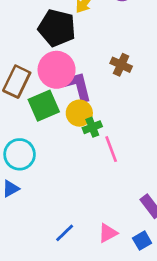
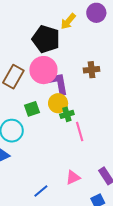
brown cross: (121, 65) -> (92, 70), turned -35
green square: (44, 106) -> (32, 109), moved, size x0.7
pink triangle: (108, 233) -> (73, 177), moved

